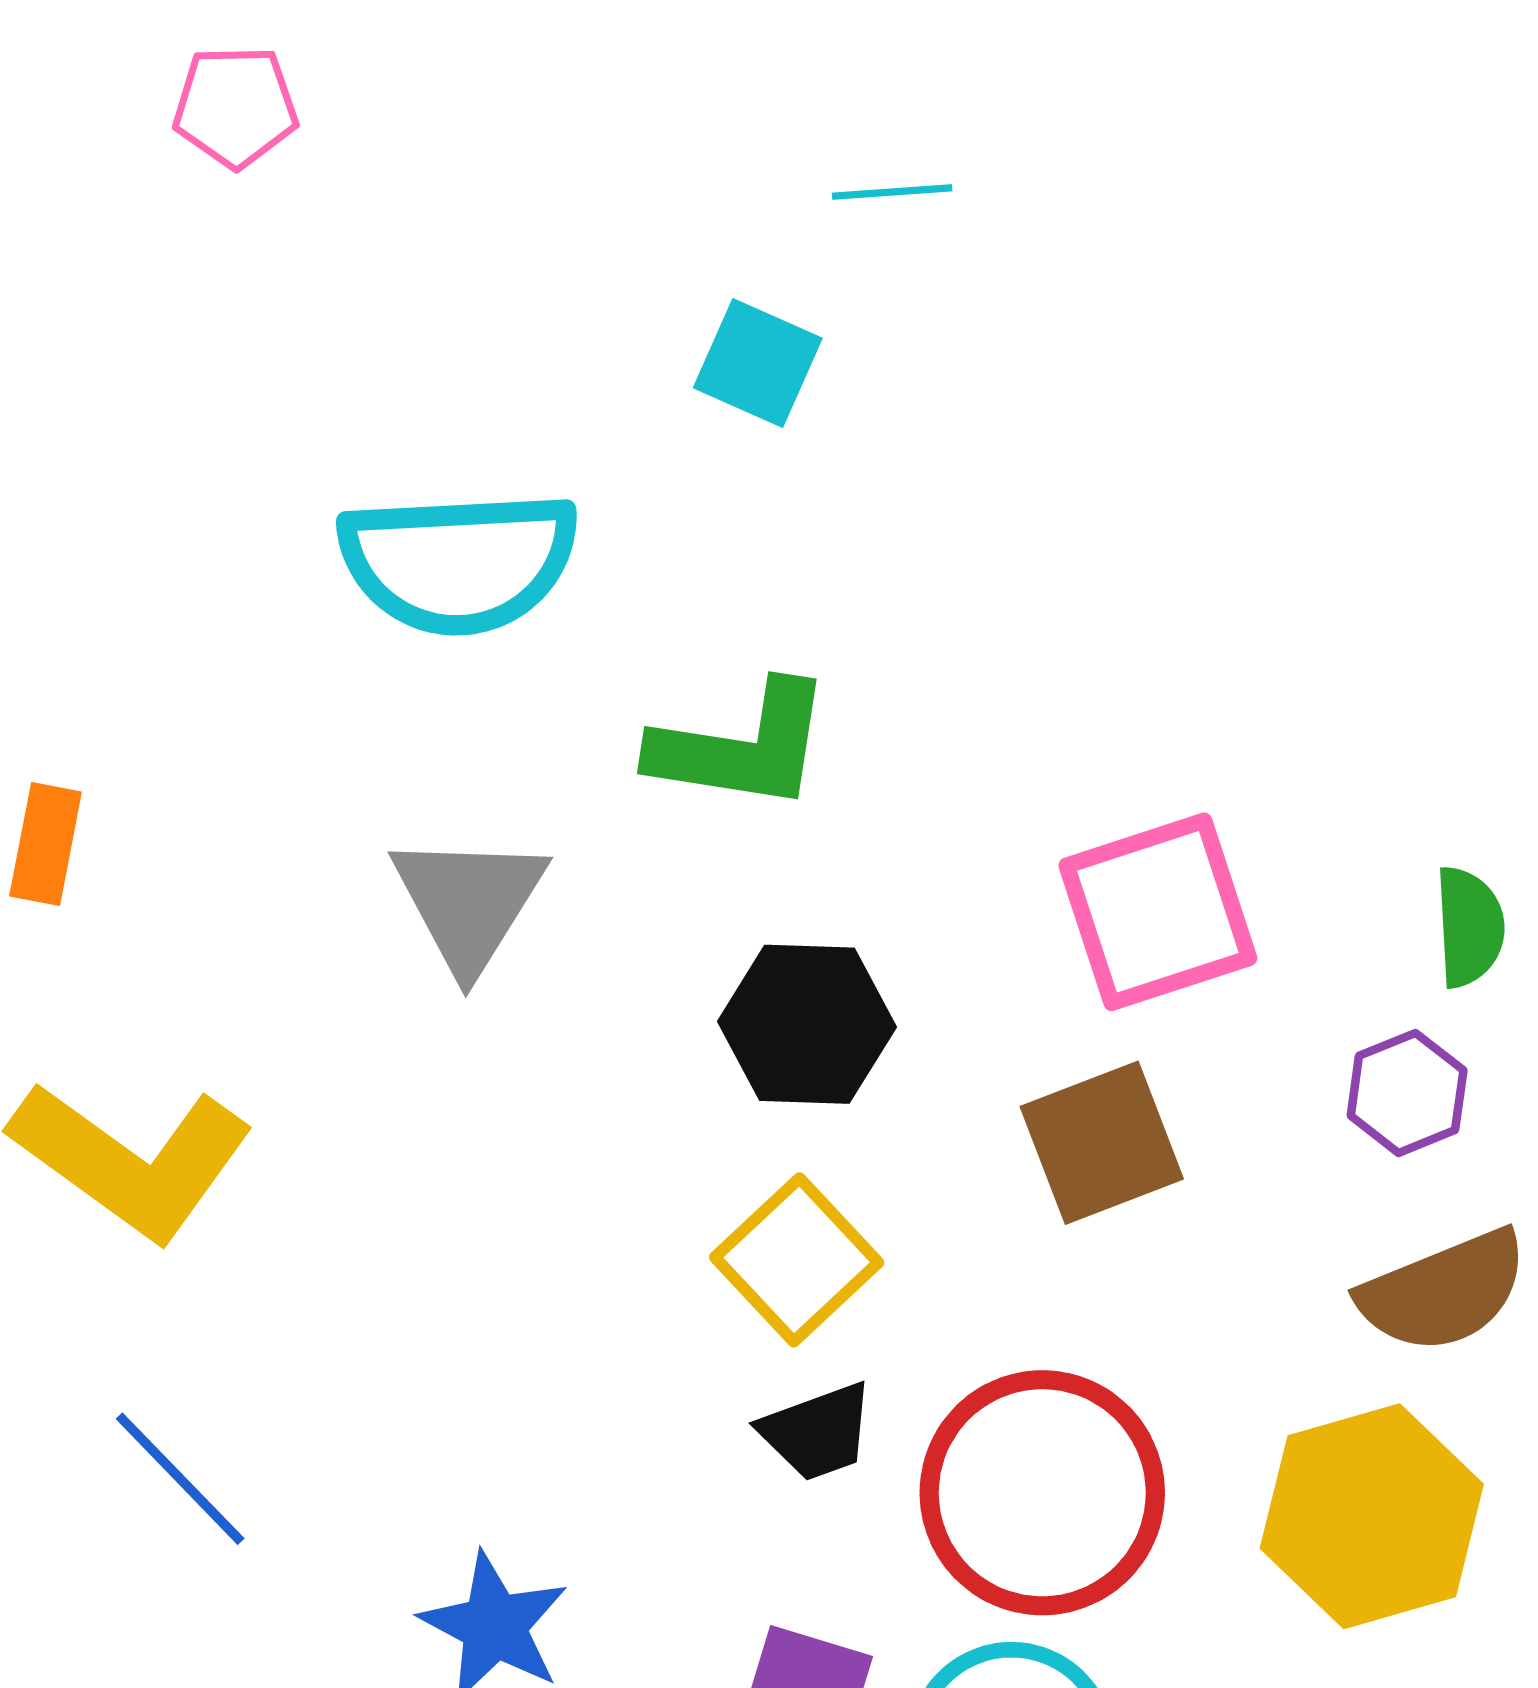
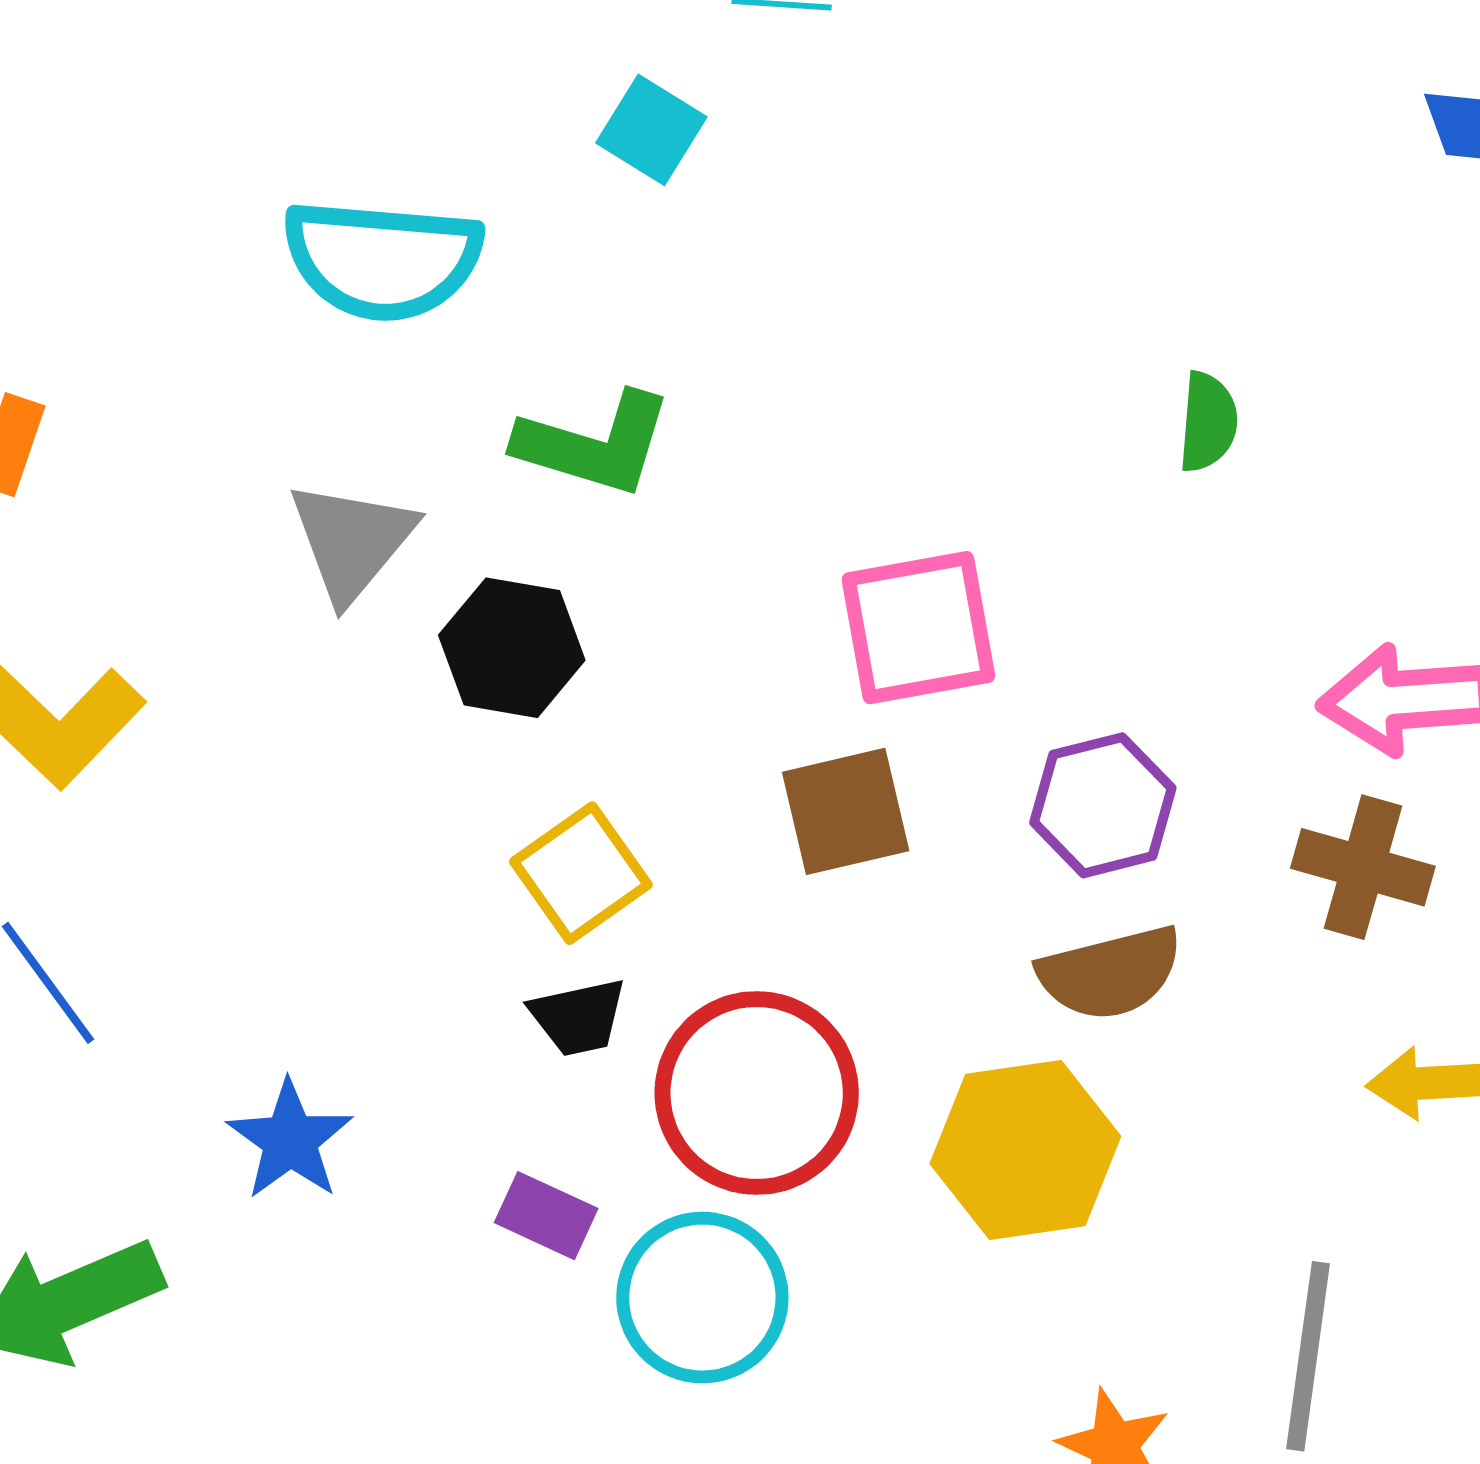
green semicircle: (1469, 927) -> (1208, 422), moved
black hexagon: (807, 1024) -> (512, 648), moved
purple hexagon: (1407, 1093) -> (1103, 805), size x1.4

